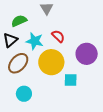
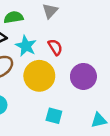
cyan square: (71, 80) -> (54, 116), moved

